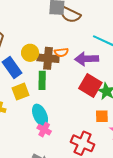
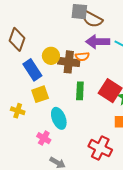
purple arrow: (87, 59) -> (98, 42), moved
green rectangle: (42, 80) -> (80, 91), moved
pink cross: (44, 130) -> (44, 138), moved

